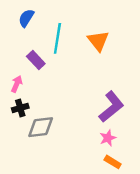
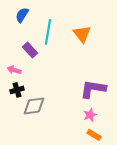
pink arrow: (17, 84) -> (14, 70), turned -96
purple L-shape: (111, 107) -> (93, 89), turned -132

